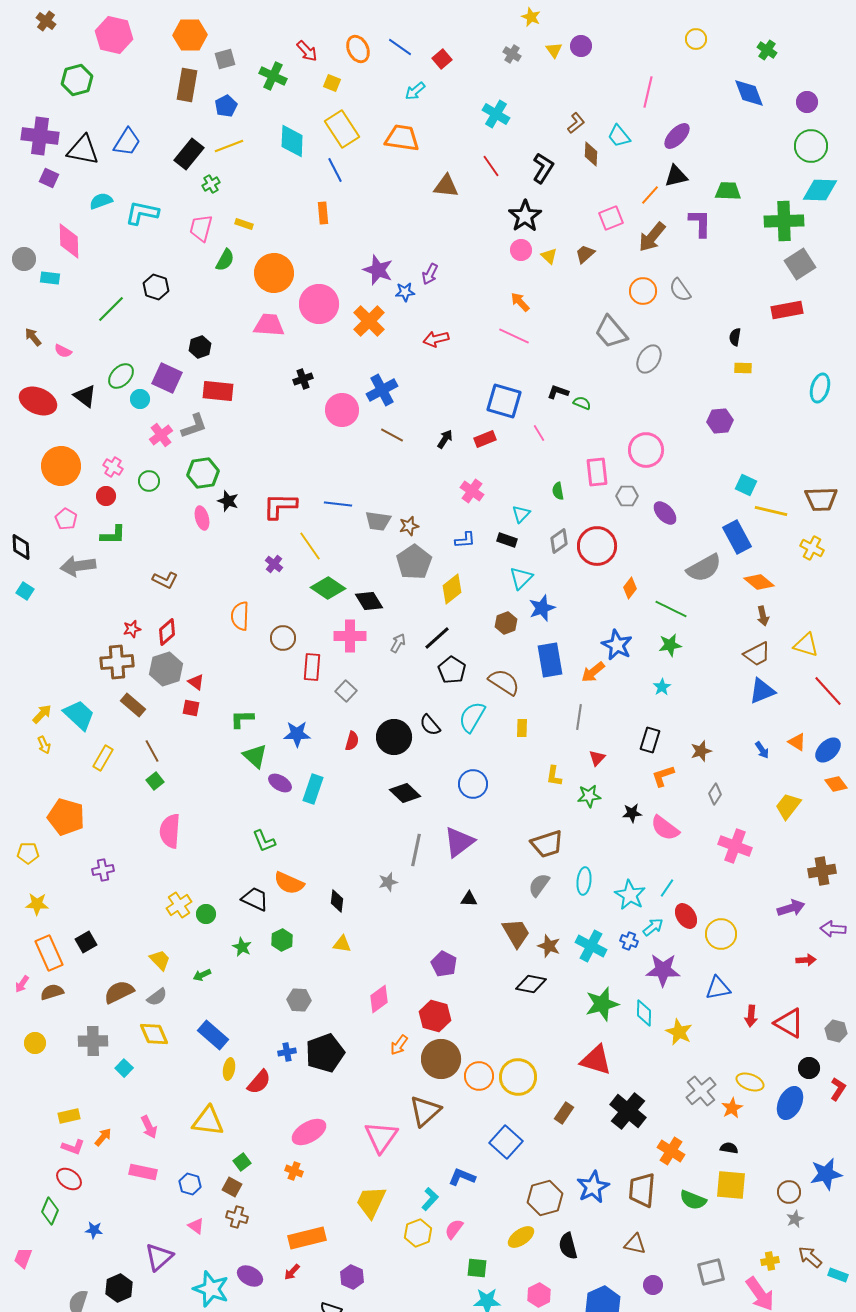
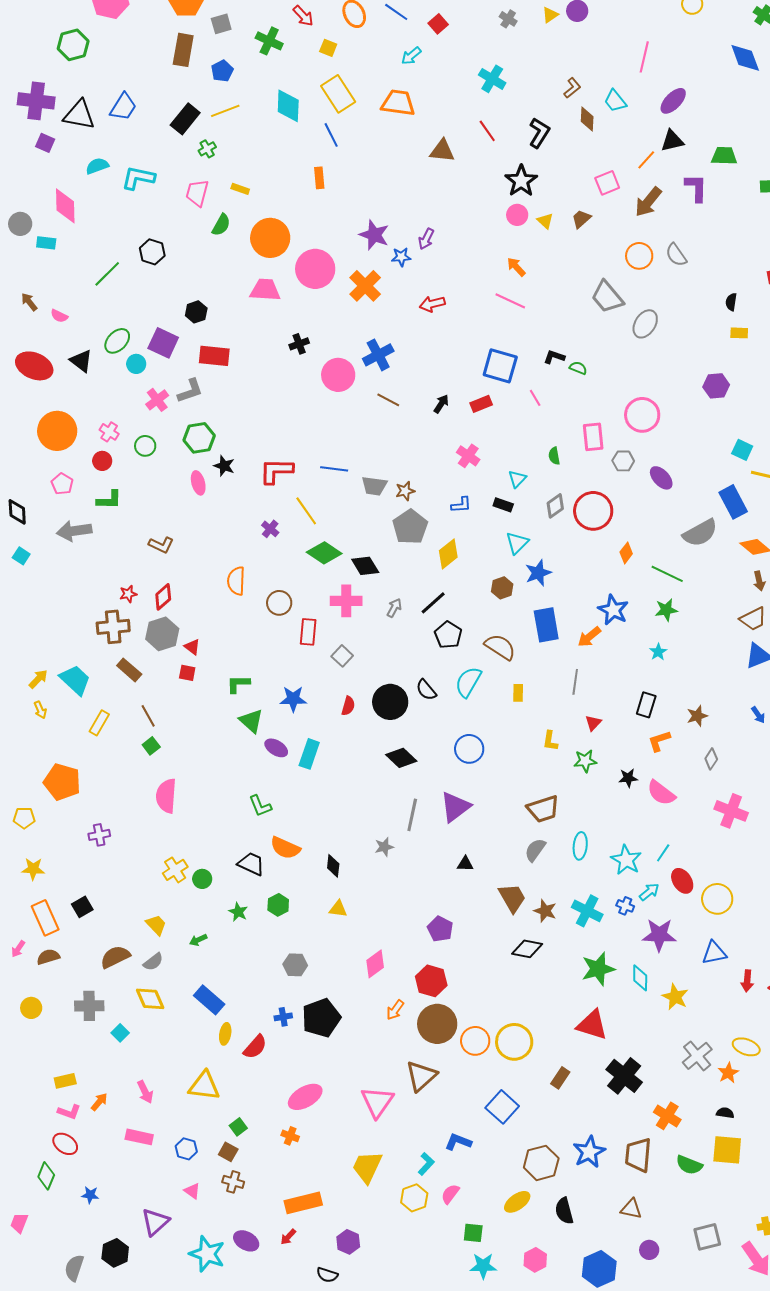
yellow triangle: (554, 50) -> (550, 15), turned 30

